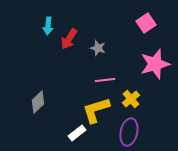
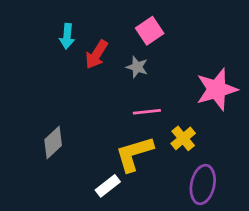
pink square: (146, 23) -> (150, 31), moved
purple ellipse: (129, 132) -> (203, 185), moved

